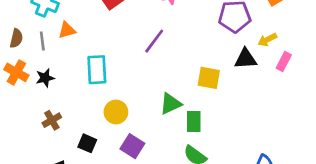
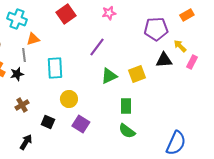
yellow arrow: (267, 40) -> (180, 46), turned 72
gray line: (42, 41) -> (24, 55), moved
yellow square: (209, 78) -> (137, 74), turned -30
green triangle: (171, 104) -> (109, 76), moved

